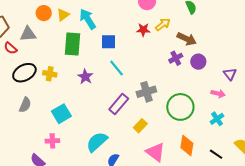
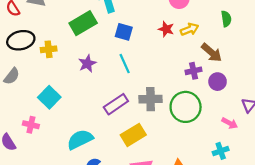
green rectangle: (72, 44) -> (83, 23), turned 40
yellow cross: (50, 74) -> (49, 49), turned -32
green circle: (180, 107) -> (186, 107), moved
cyan square: (61, 114) -> (49, 97), turned -30
yellow rectangle: (140, 126) -> (133, 135), size x1.5

